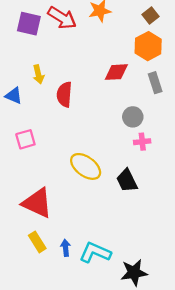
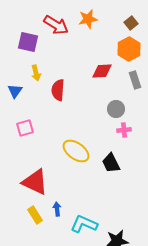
purple square: (29, 24) -> (28, 42), moved
blue triangle: (14, 96) -> (15, 91), turned 42
blue arrow: (66, 248) -> (57, 209), moved

